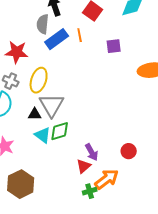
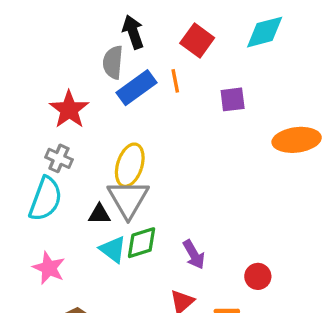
red star: (17, 52) -> (69, 110), turned 30
yellow ellipse: (39, 80) -> (130, 165), moved
purple arrow: (92, 152) -> (194, 254), moved

